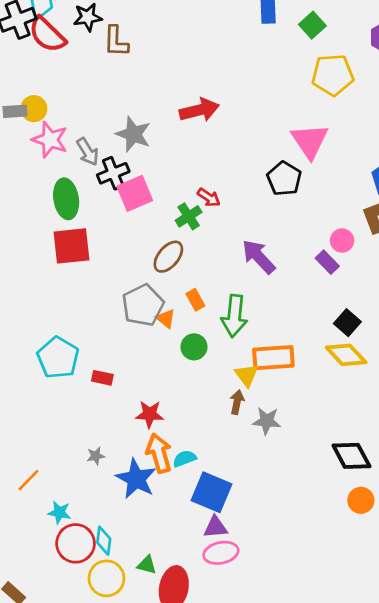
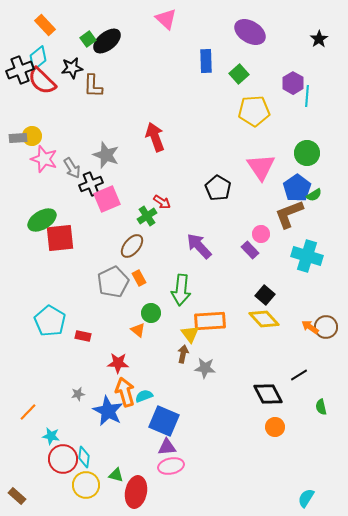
red arrow: (199, 110) -> (155, 137), turned -96
pink triangle: (310, 141) -> (261, 167), moved
green ellipse: (66, 199) -> (42, 220), moved, turned 68
orange rectangle: (195, 300) -> (139, 278), moved
orange triangle: (166, 319) -> (138, 330), moved

